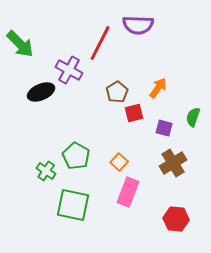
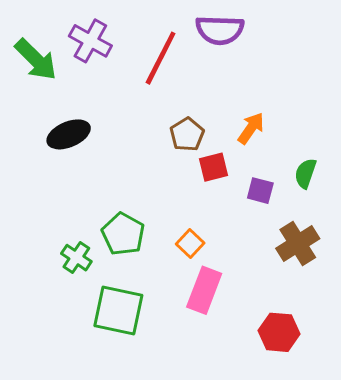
purple cross: (69, 70) -> (90, 41), moved
brown cross: (173, 163) -> (298, 244), moved

